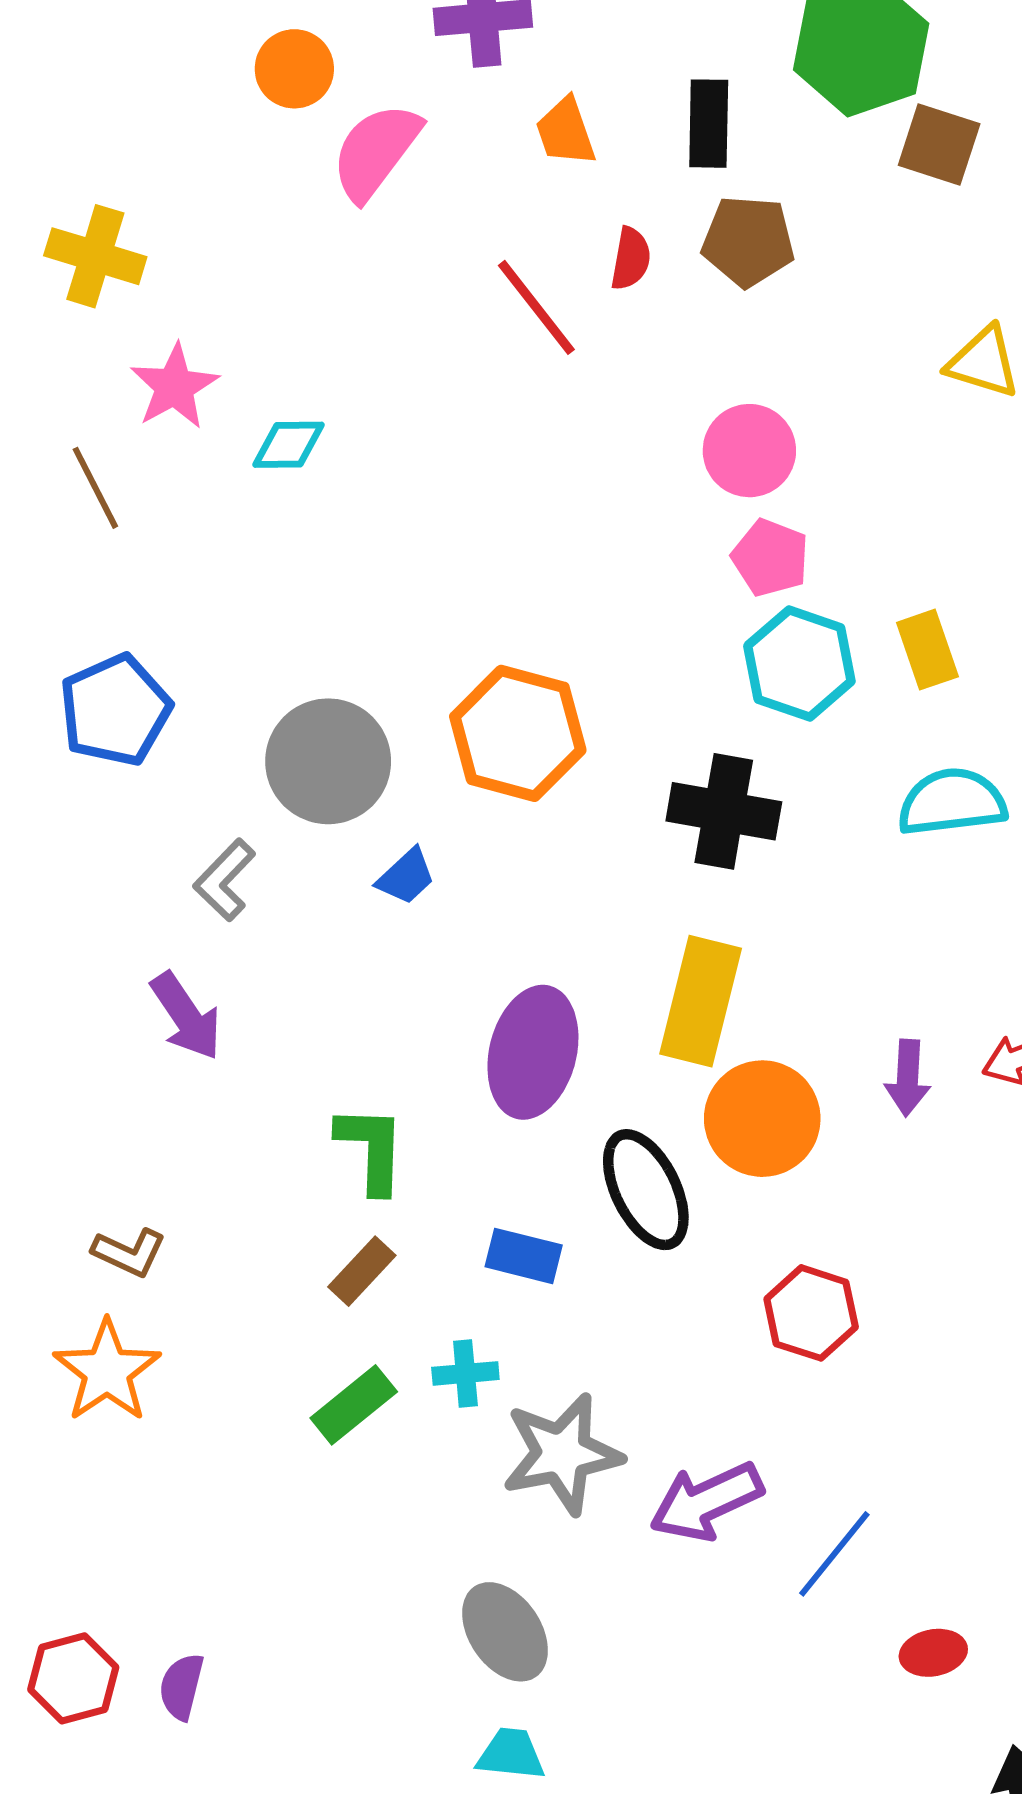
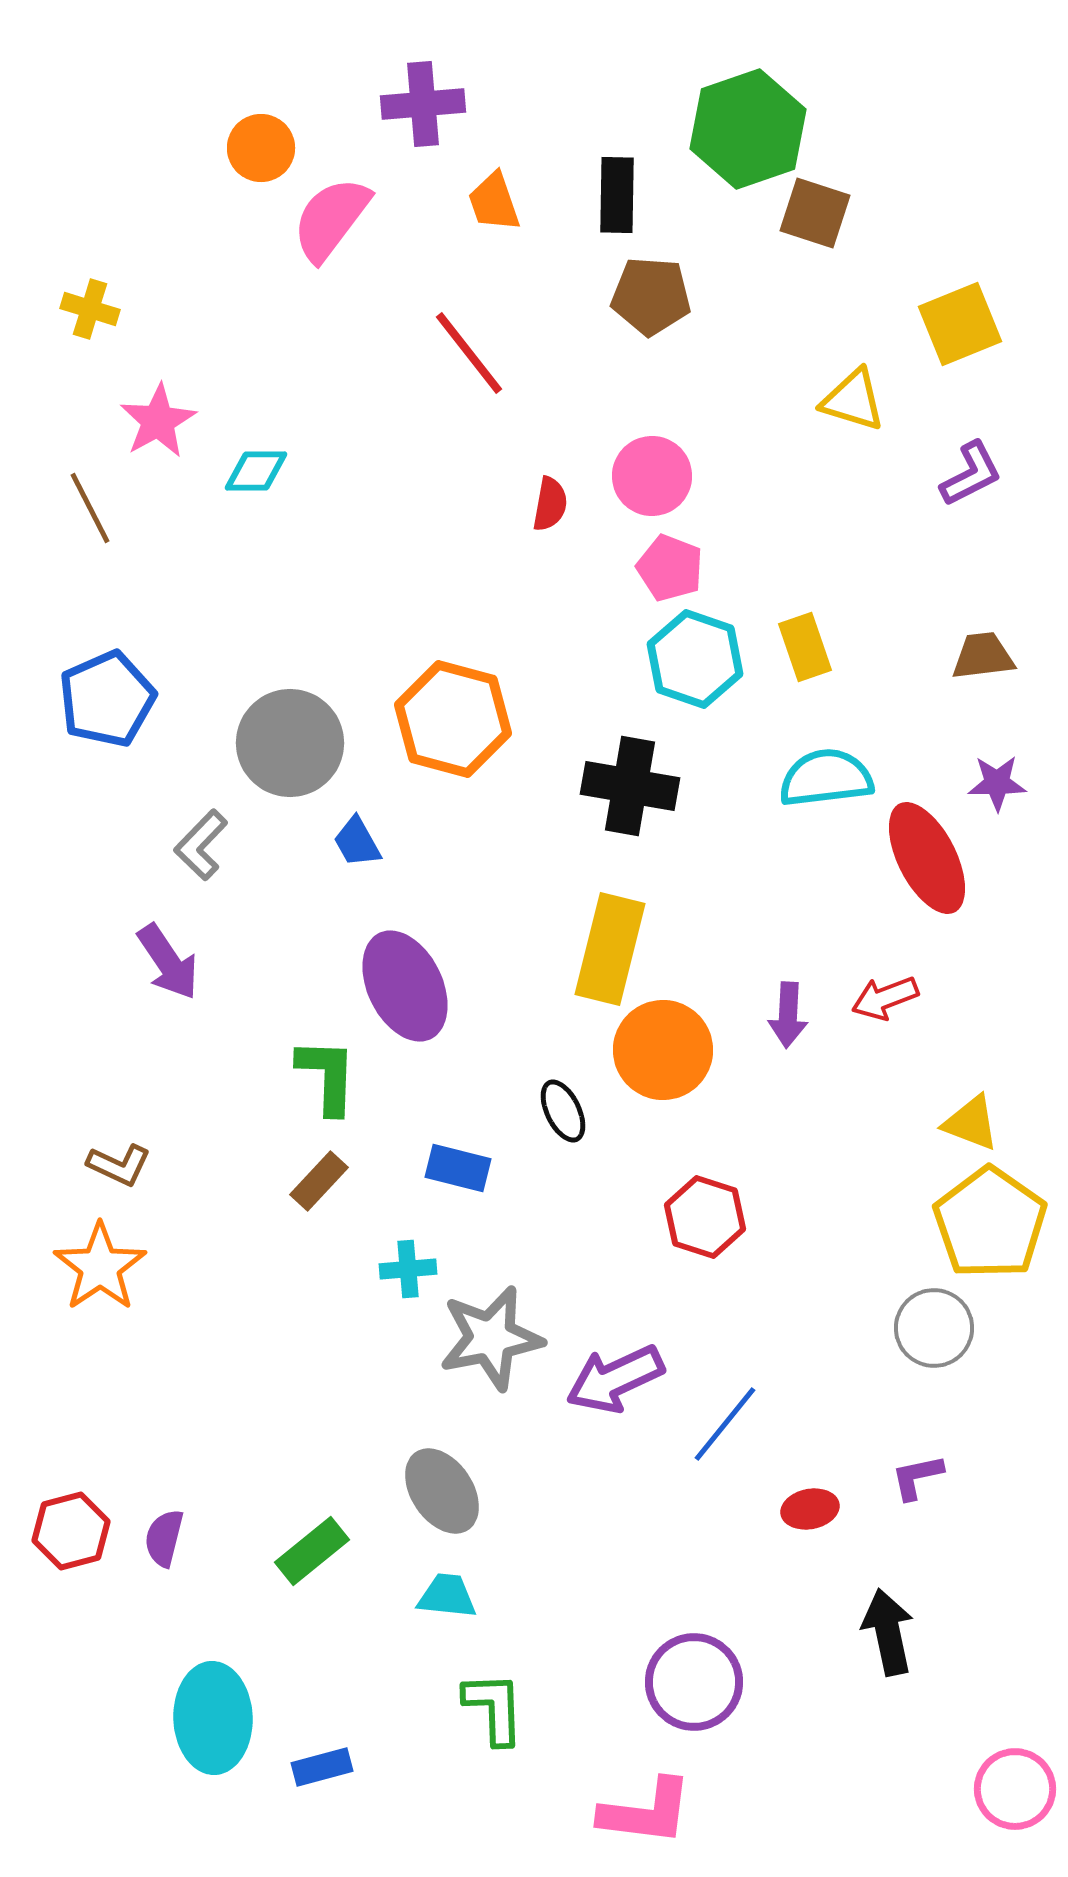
yellow cross: (95, 256) -> (90, 309), size x0.7
red semicircle: (631, 259) -> (550, 504), moved
blue trapezoid: (406, 877) -> (357, 842), turned 104
purple ellipse: (533, 1052) -> (405, 986), moved, turned -40
black ellipse: (646, 1190) -> (563, 1111), size x0.6
green rectangle: (354, 1405) -> (312, 1551), moved

